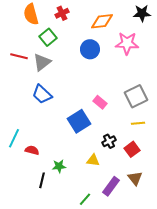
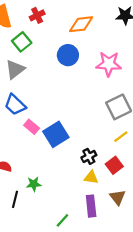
pink star: (127, 43) -> (109, 64), moved
pink rectangle: (100, 102) -> (32, 127), moved
yellow line: (138, 123) -> (121, 137), turned -32
yellow triangle: (93, 160) -> (91, 177), moved
purple rectangle: (111, 186) -> (91, 206), turned -42

